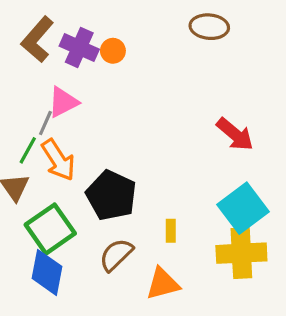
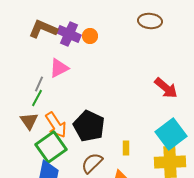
brown L-shape: (37, 40) -> (43, 29), turned 72
gray line: (45, 123) -> (39, 84), moved
orange arrow: (58, 160) -> (56, 125), moved

